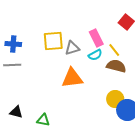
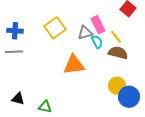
yellow square: (53, 41) -> (55, 28), turned -30
gray triangle: (72, 48) -> (85, 33), moved
cyan semicircle: (95, 55) -> (97, 42), turned -88

